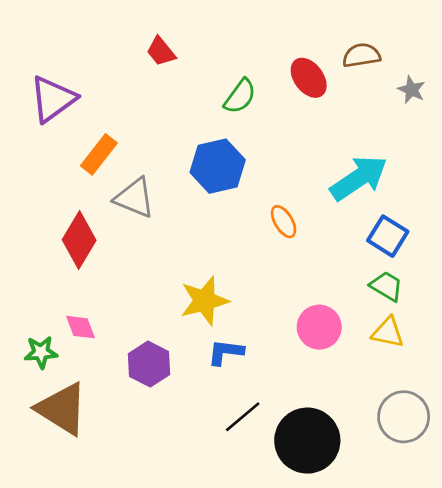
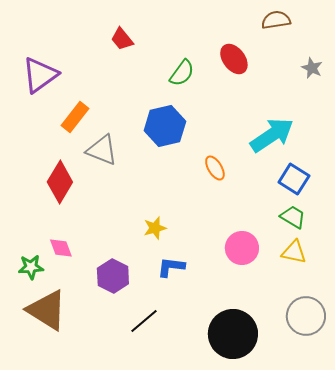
brown semicircle: (361, 55) -> (276, 20), moved
yellow star: (204, 301) -> (155, 228), size x0.6
black line: (243, 417) -> (144, 321), moved

